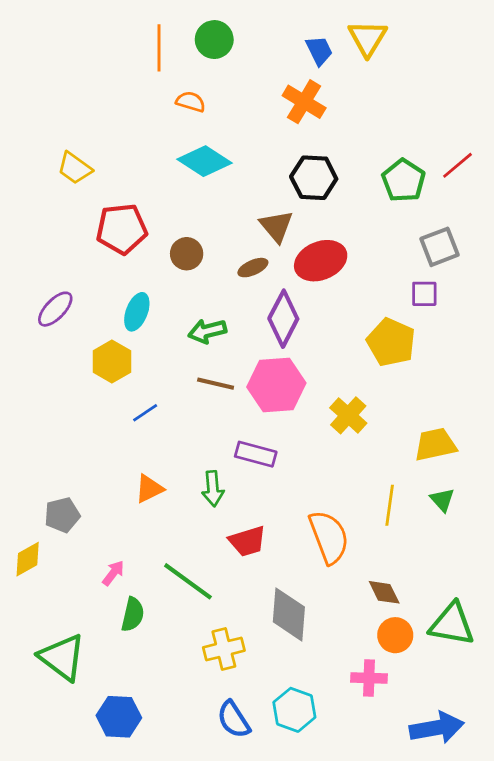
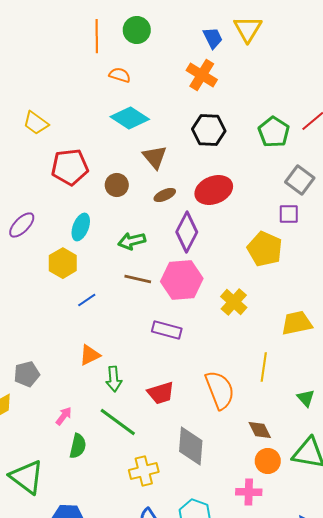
brown triangle: (276, 226) -> (155, 157), moved
gray square: (439, 247) -> (300, 180), turned -32
green arrow: (213, 489) -> (114, 379), moved
green triangle: (442, 500) -> (306, 398), moved

